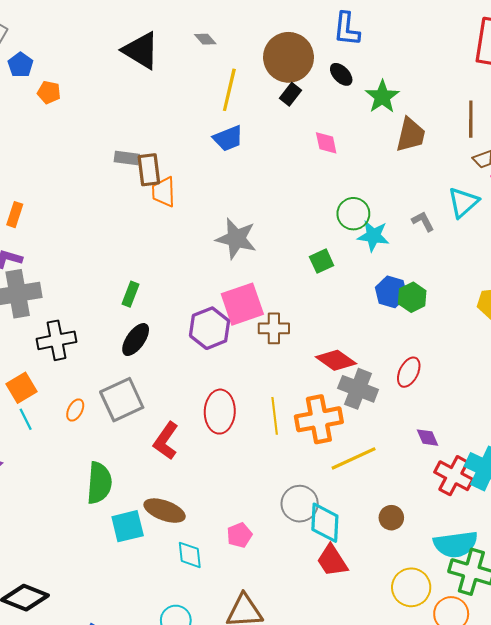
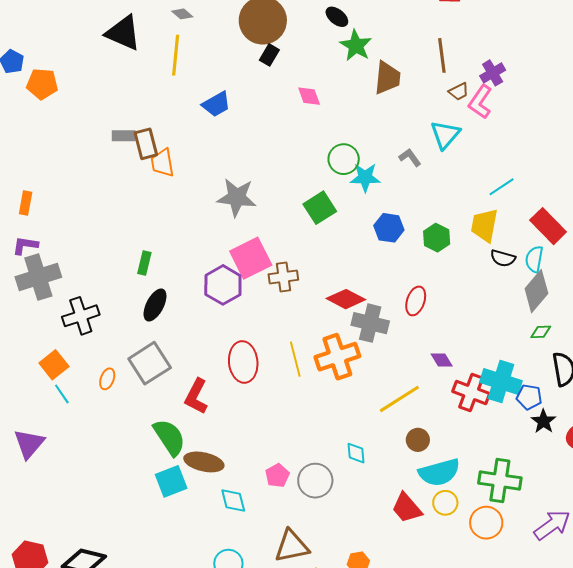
black ellipse: (341, 74) -> (337, 17), moved
yellow line: (229, 90) -> (176, 55), moved
orange pentagon: (49, 92) -> (42, 84), size x1.4
green square: (322, 261) -> (320, 208), size x1.4
green hexagon: (412, 297) -> (437, 238), moved
yellow line: (354, 458) -> (399, 399), moved
green semicircle: (99, 483) -> (169, 437), moved, turned -30
gray circle: (300, 504) -> (315, 481), moved
cyan diamond: (325, 523) -> (356, 453), size x0.6
cyan semicircle: (456, 544) -> (439, 472), moved
red trapezoid: (332, 561) -> (407, 508), moved
yellow circle: (411, 587) -> (445, 503), size x0.7

